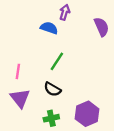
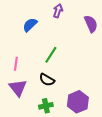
blue semicircle: (49, 28) -> (30, 25), moved, turned -63

